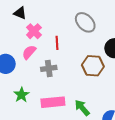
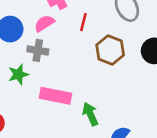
brown hexagon: (93, 66) -> (110, 50), moved
gray cross: (49, 68) -> (38, 50), moved

